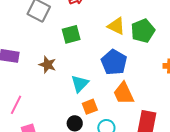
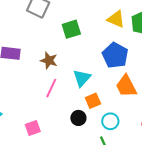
pink line: (16, 105) -> (51, 88), moved

